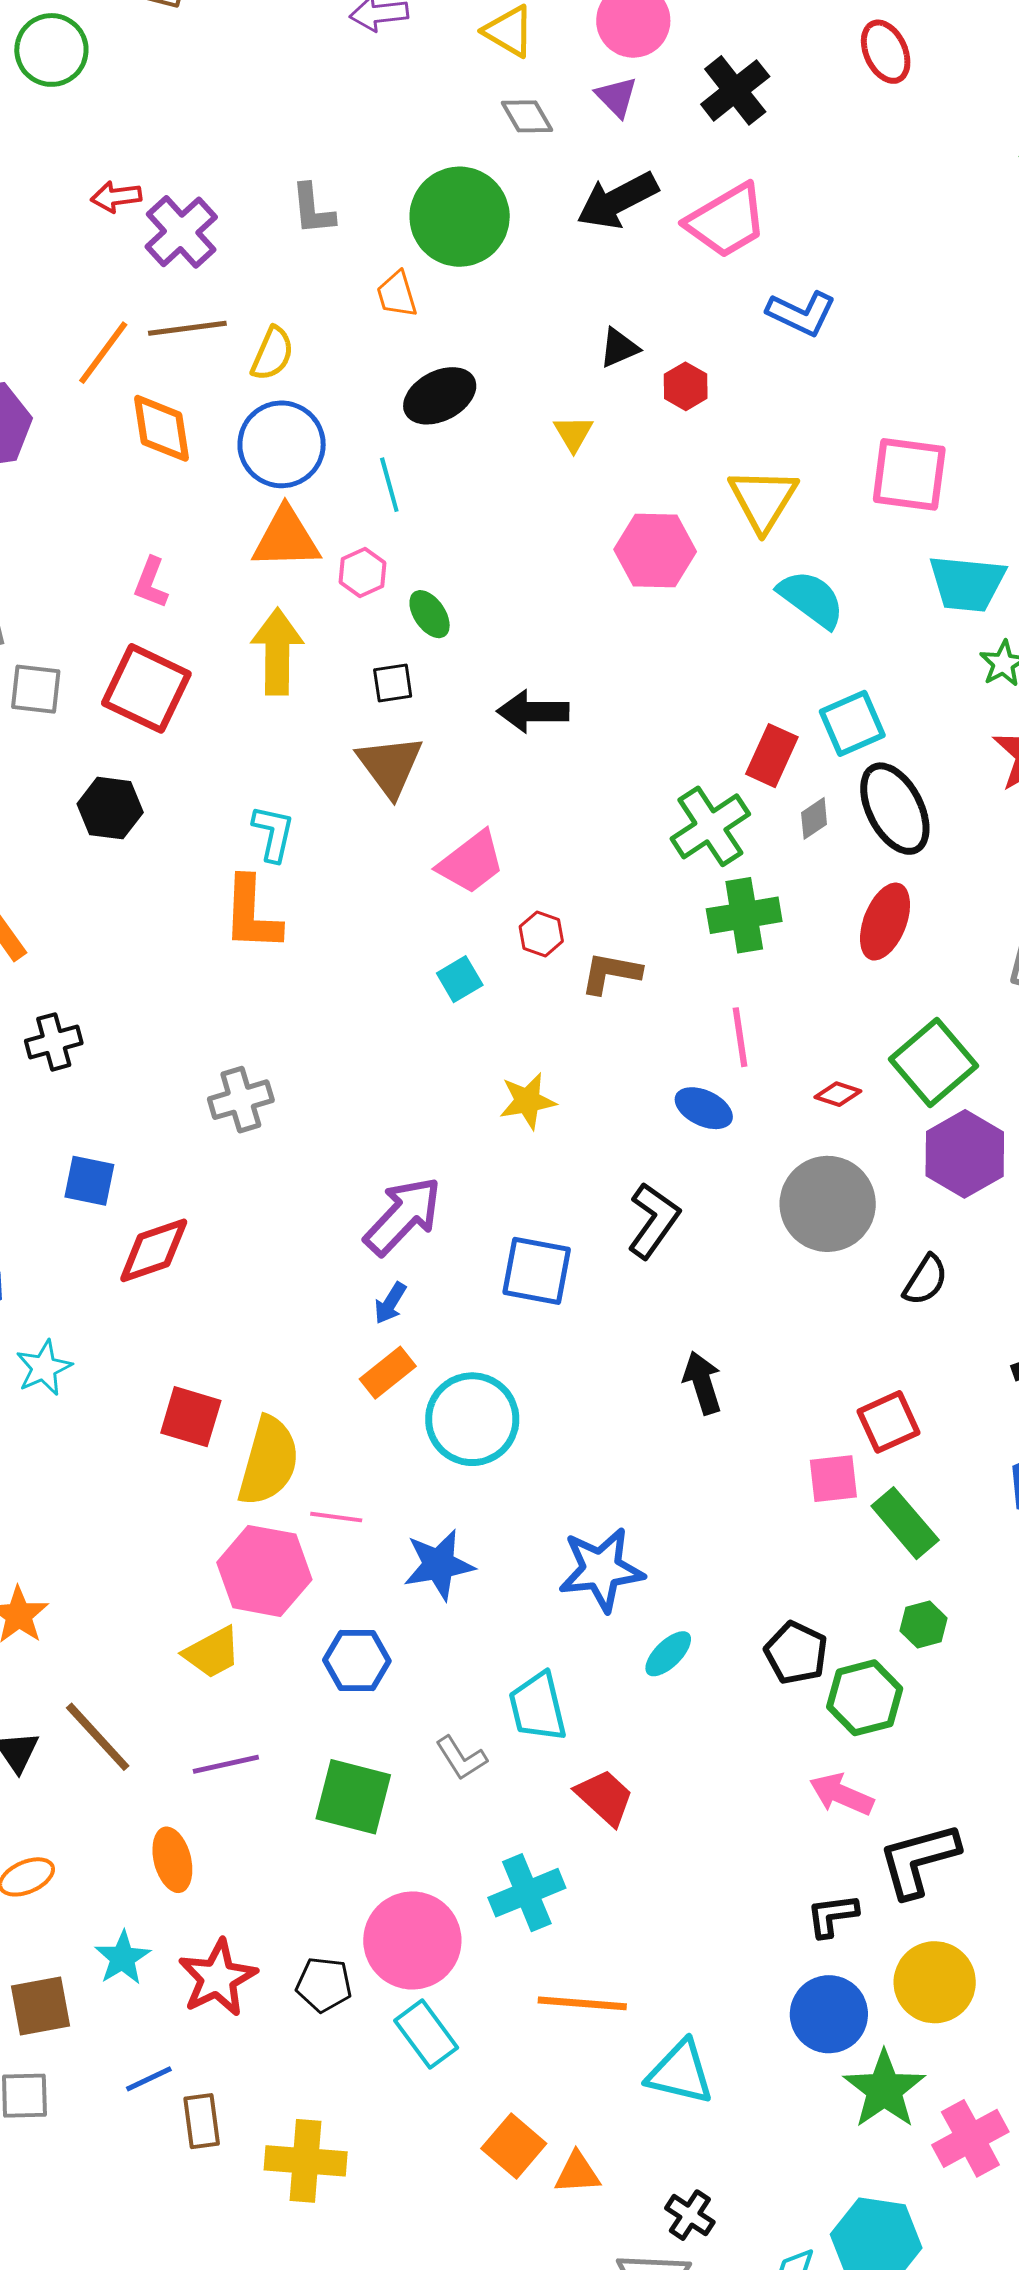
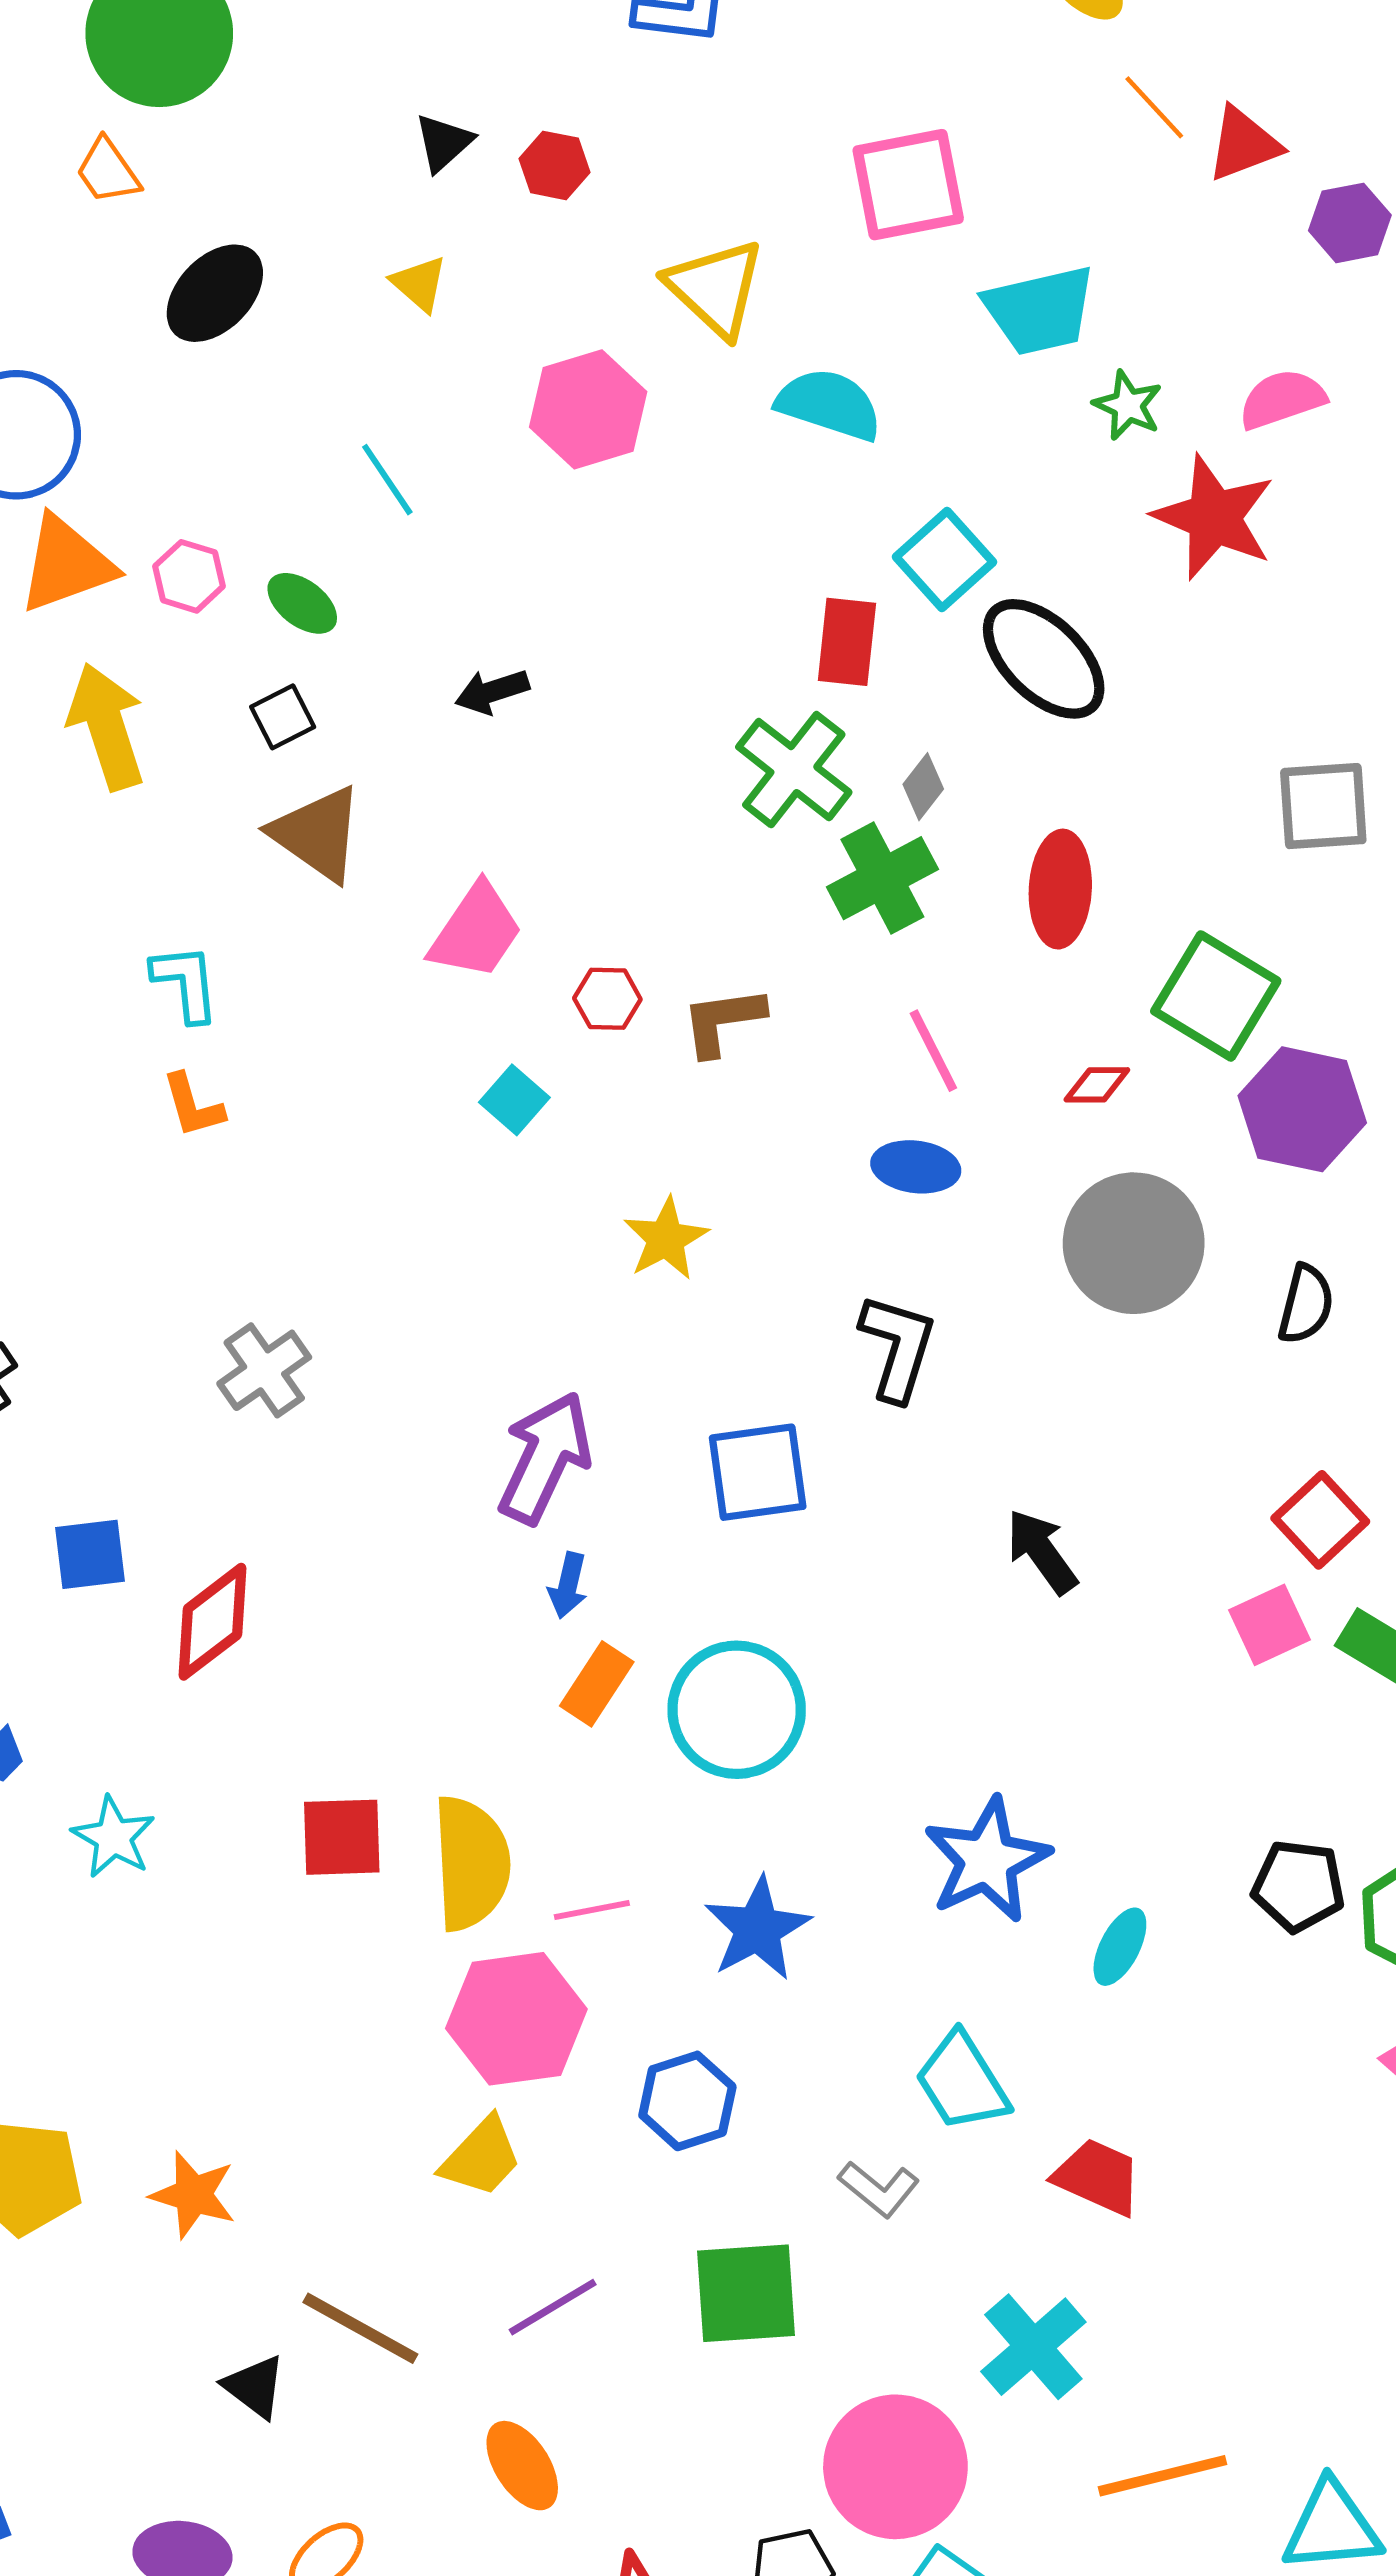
cyan line: (389, 485) -> (387, 480), moved
black arrow: (533, 712) -> (492, 692), size x0.7
gray diamond: (814, 818) -> (923, 787), moved
orange L-shape: (252, 914) -> (193, 1105), size x0.6
red ellipse: (885, 922) -> (1060, 889), moved

